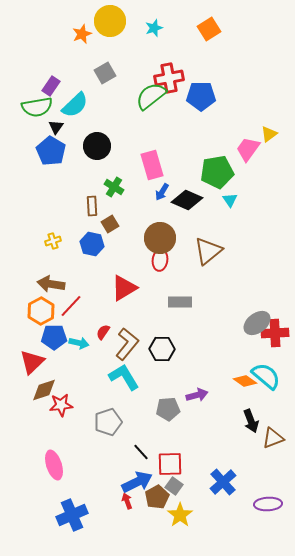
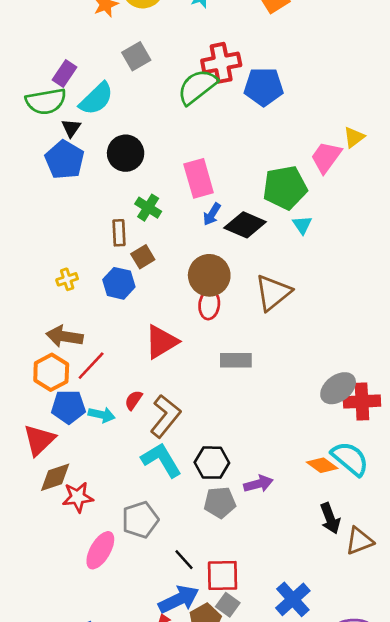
black hexagon: (162, 349) -> (212, 463), moved
pink ellipse: (54, 465) -> (100, 550), moved, turned 48

